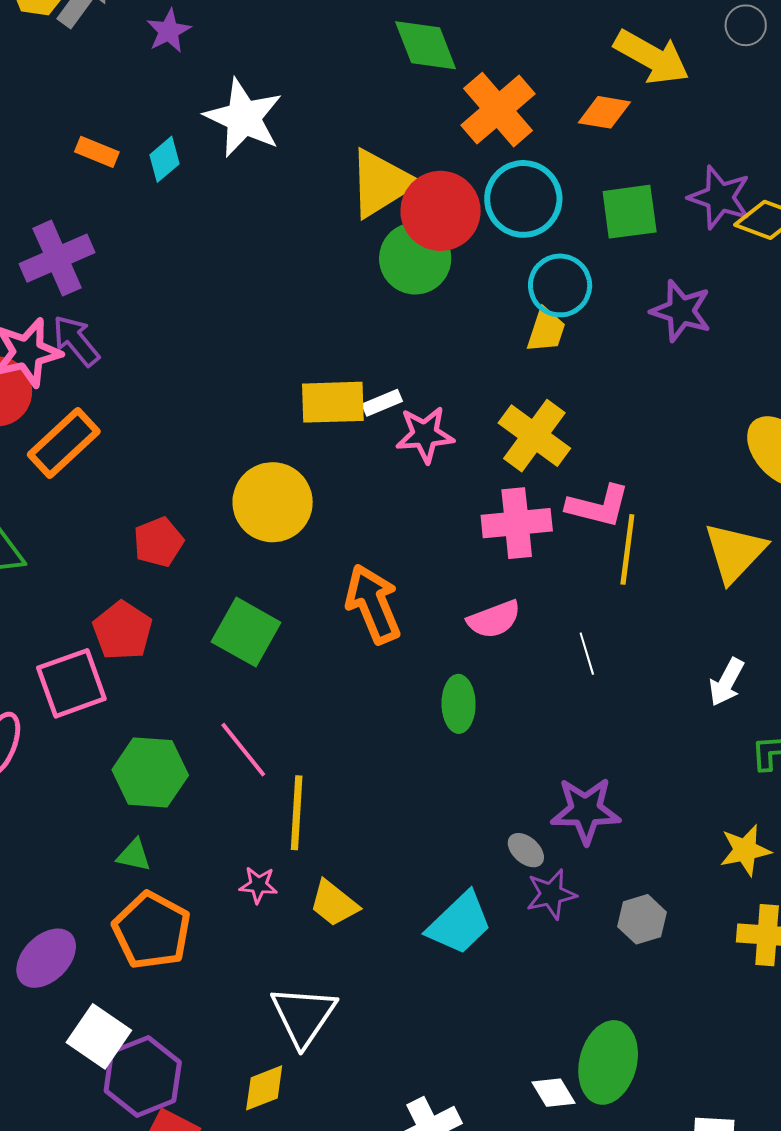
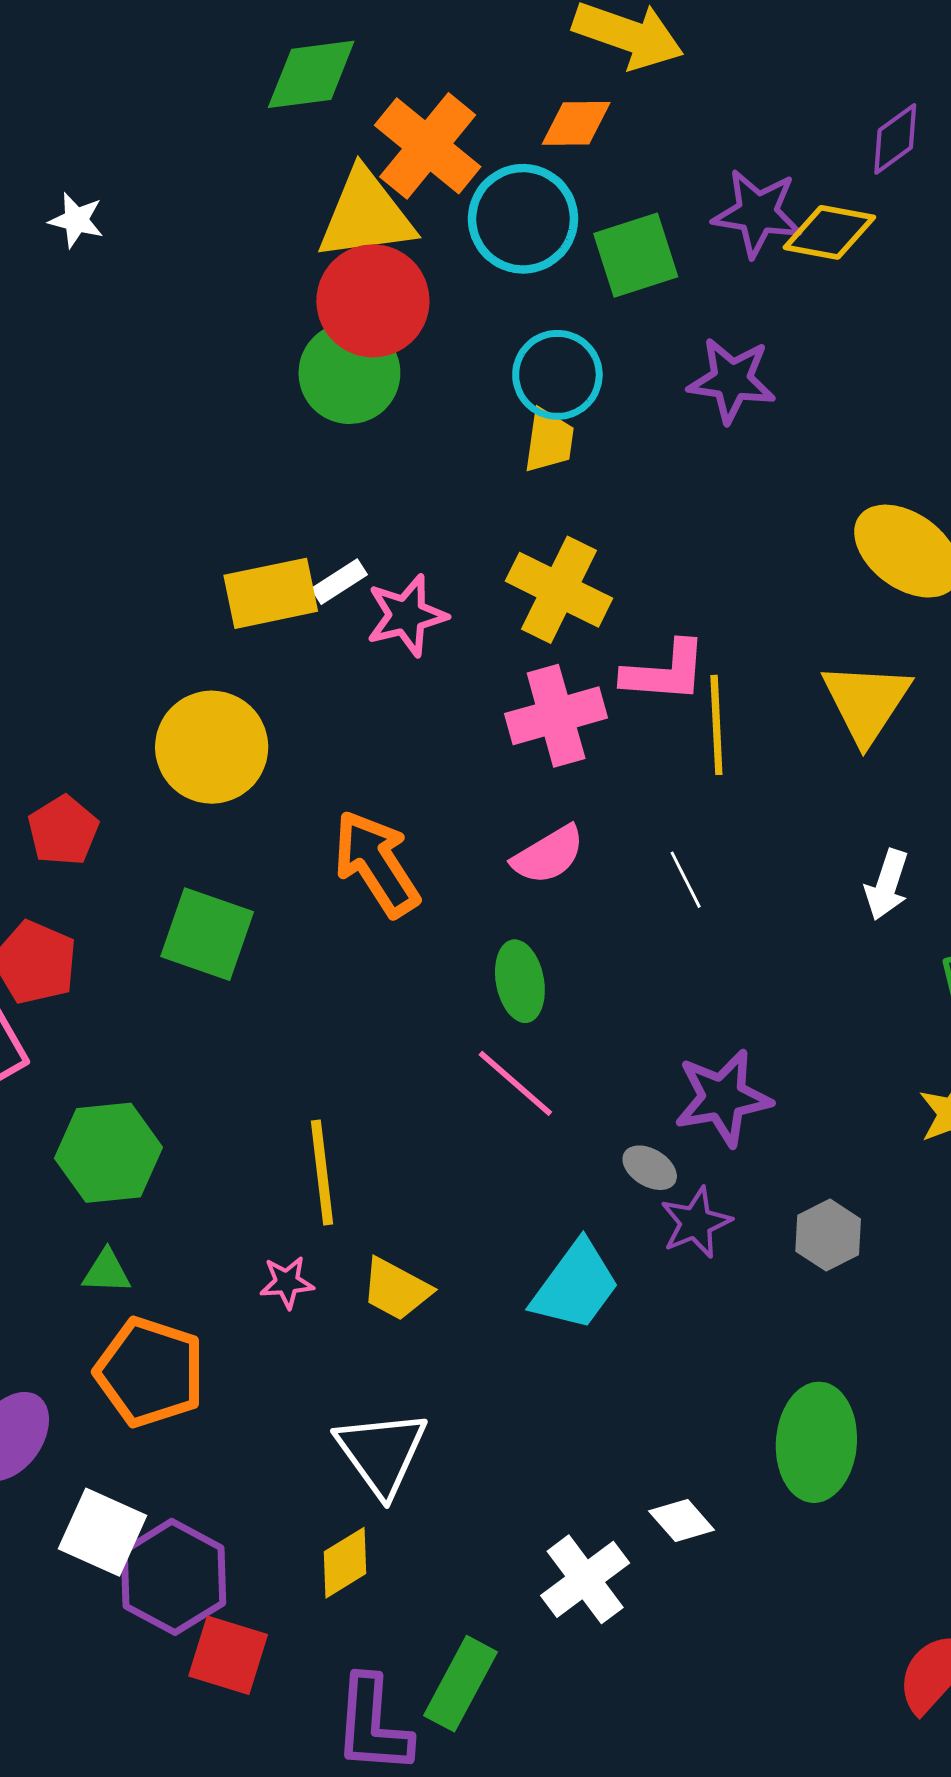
green diamond: (426, 45) -> (311, 74), turned -66
white star: (244, 118) -> (76, 220), size x0.5
yellow triangle: (381, 183) -> (366, 215), moved, turned 34
cyan circle: (523, 199) -> (523, 219), moved
pink line: (243, 750) -> (515, 1083), moved
white diamond: (553, 1093) -> (682, 1521), moved

